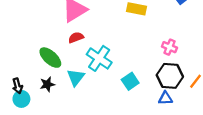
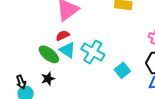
red semicircle: (76, 37) -> (63, 36), moved
cyan triangle: (76, 77) -> (67, 50), moved, turned -30

